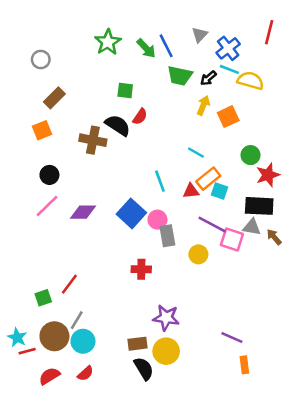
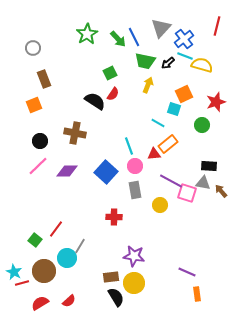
gray triangle: (200, 35) -> (161, 28), size x1.5
green square: (125, 91) -> (110, 73), moved, turned -32
brown rectangle: (54, 98) -> (44, 79), turned -66
yellow arrow: (203, 105) -> (148, 85), moved
brown cross: (93, 140) -> (75, 133), moved
red star: (268, 175) -> (216, 102), moved
cyan square: (219, 191) -> (174, 109), moved
black rectangle: (259, 206) -> (209, 166), size x0.7
pink circle: (157, 220) -> (135, 166), moved
green square: (43, 298) -> (35, 240), turned -32
gray line: (77, 320) -> (80, 246), moved
cyan circle: (83, 341) -> (67, 258), moved

